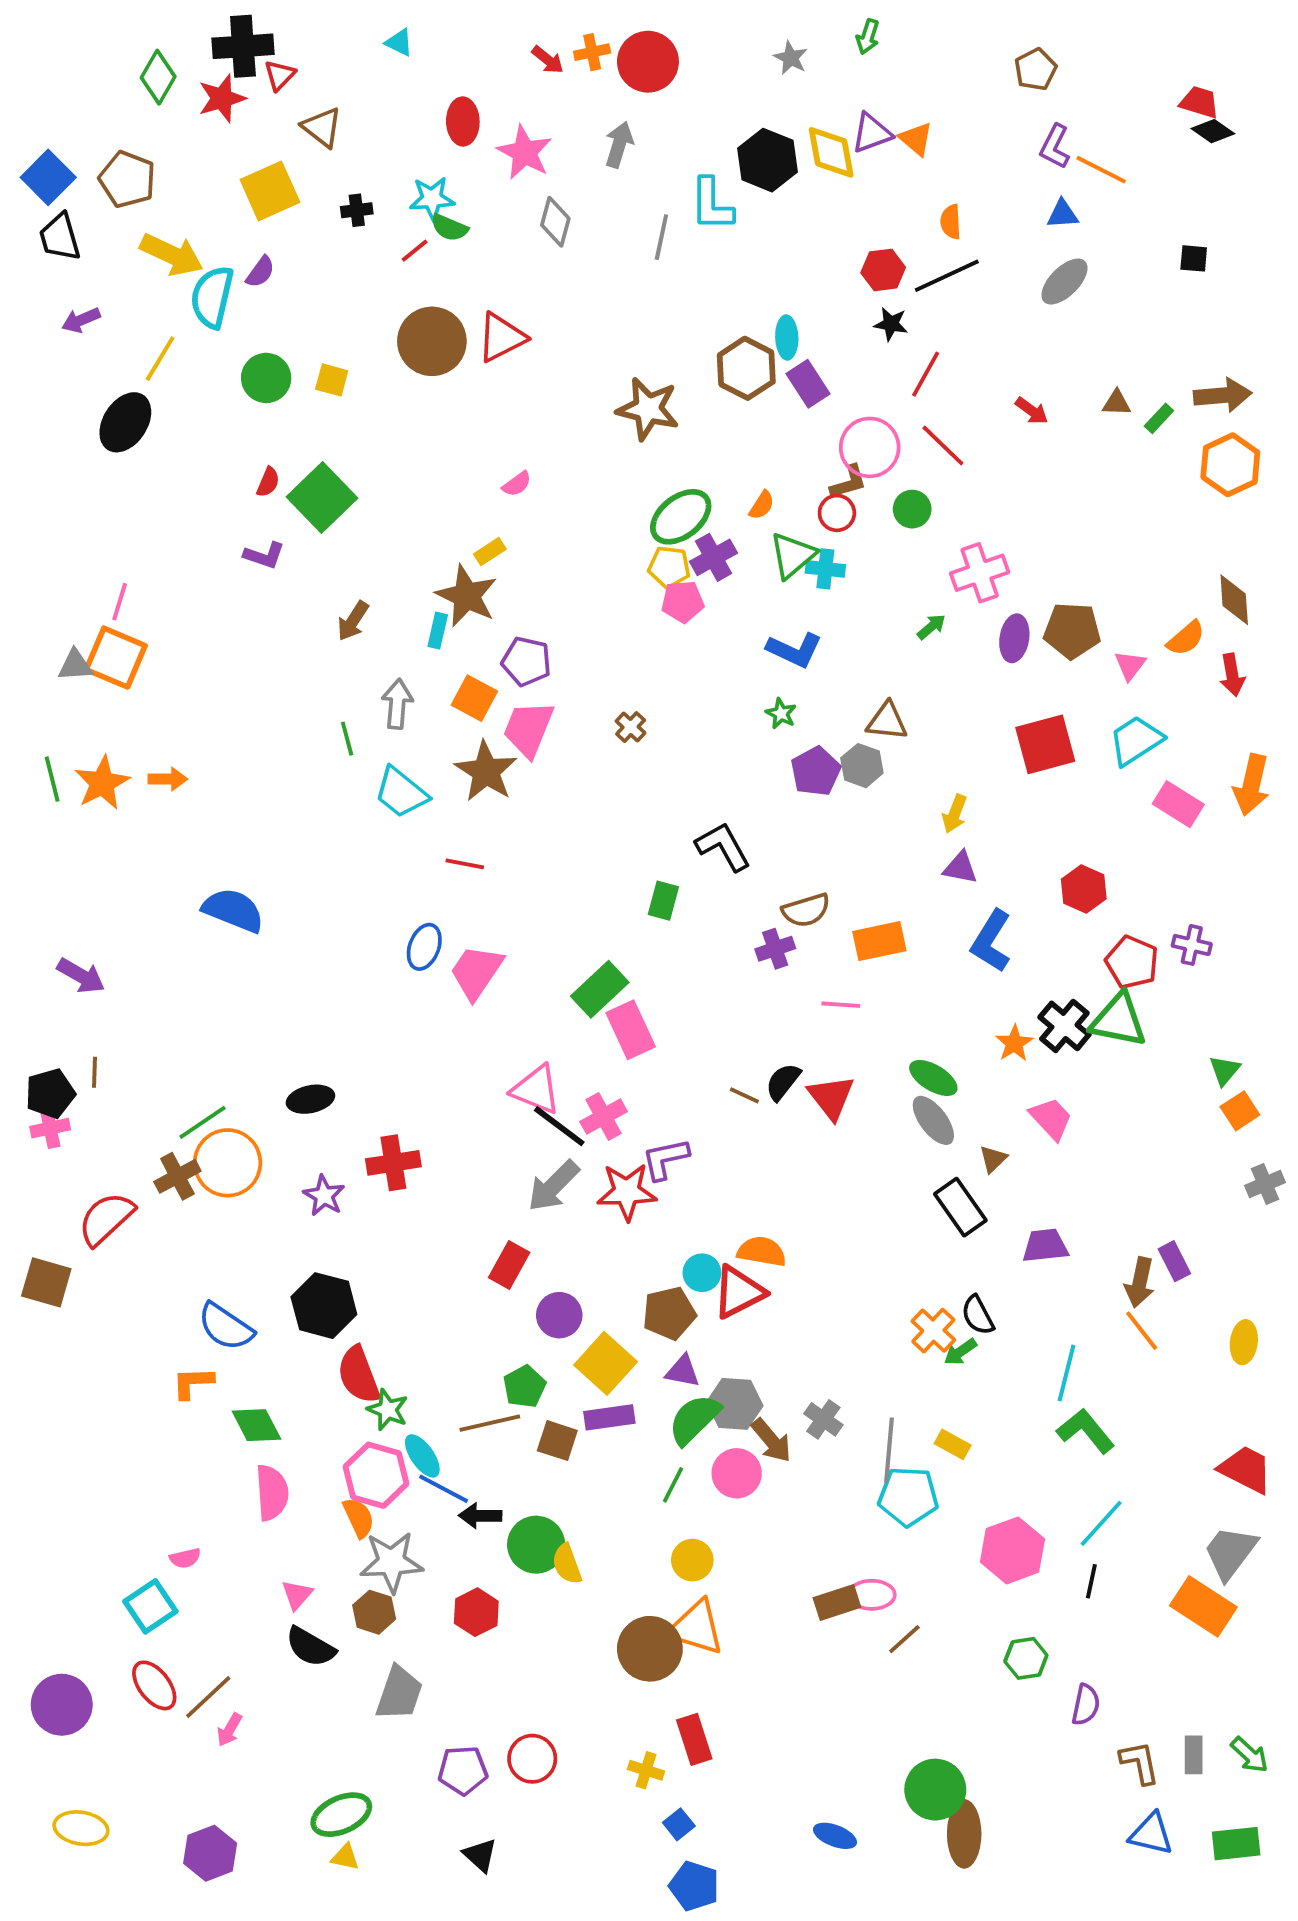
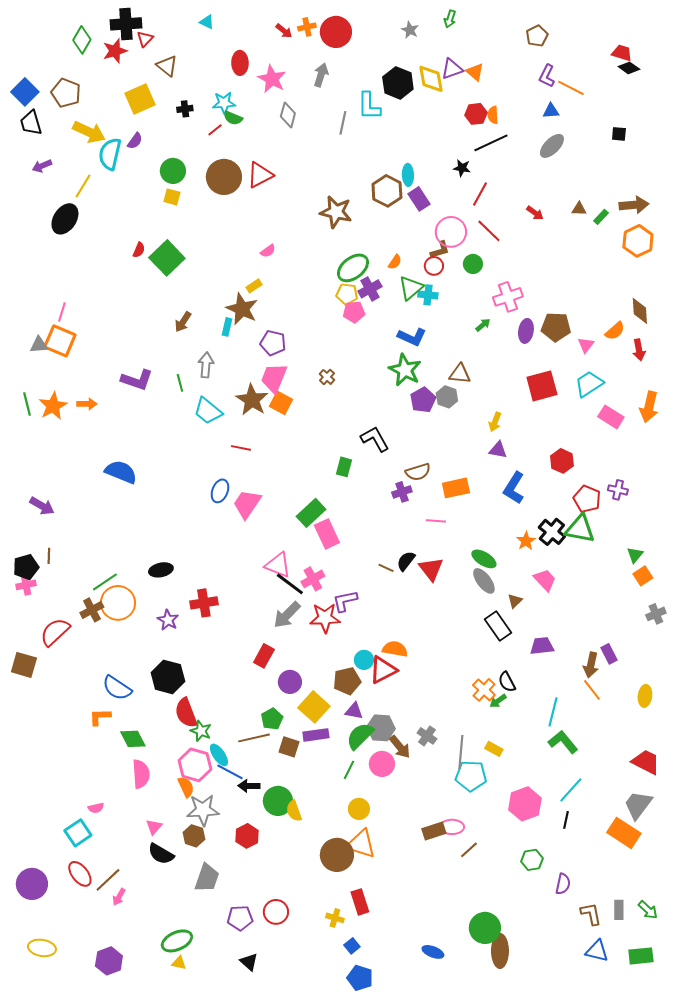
red hexagon: (883, 270) -> (476, 114), moved
green circle: (266, 378) -> (173, 171), moved
purple L-shape: (264, 555) -> (137, 380), moved, size x1.5
orange square: (474, 698) -> (281, 403), moved
green star: (781, 714) -> (405, 370), size x2.0

